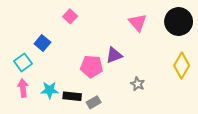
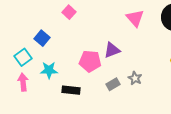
cyan star: (50, 90) -> (49, 70), moved
gray rectangle: (94, 102) -> (113, 84), moved

